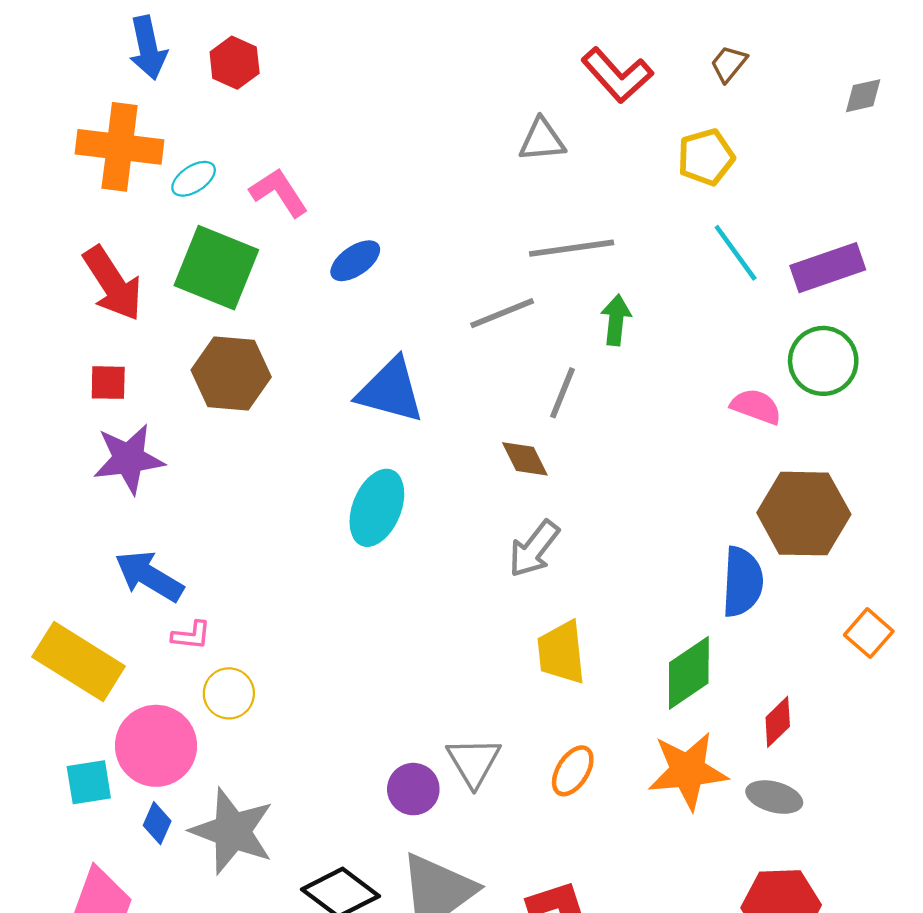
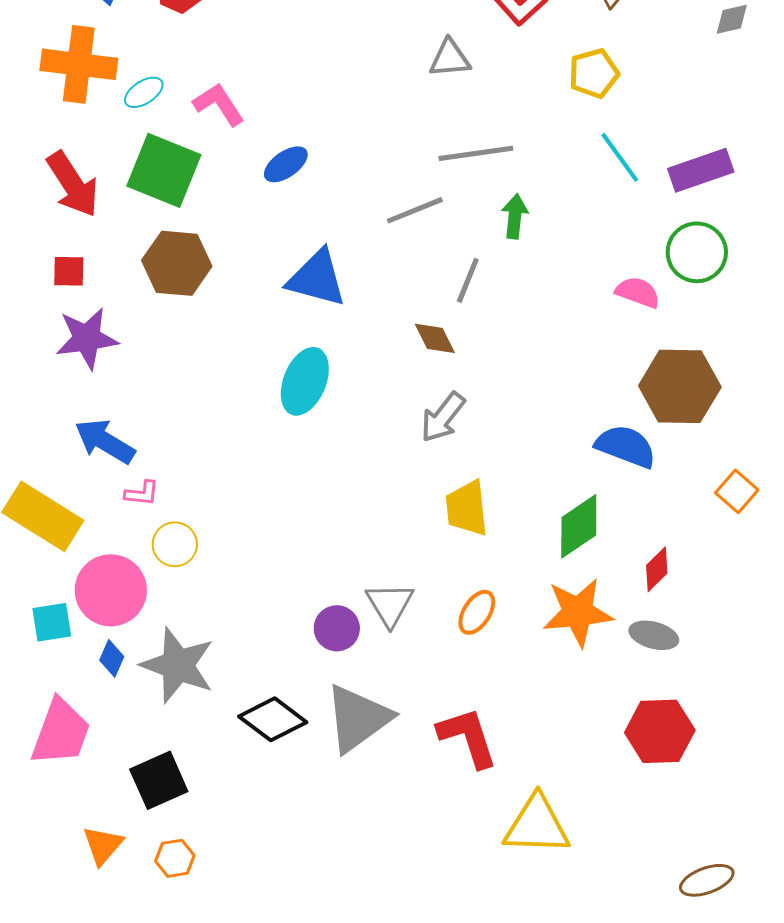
blue semicircle: (742, 582) -> (626, 446), turned -72

